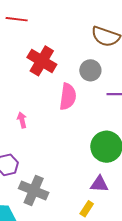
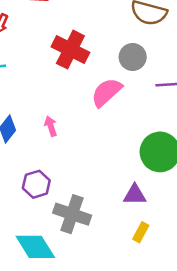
pink semicircle: (68, 97) -> (106, 92), turned -136
purple triangle: (99, 184) -> (135, 195), moved

